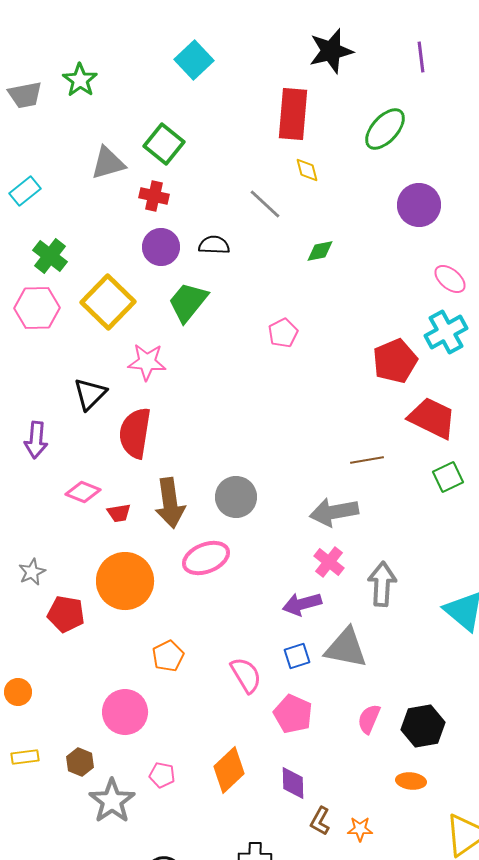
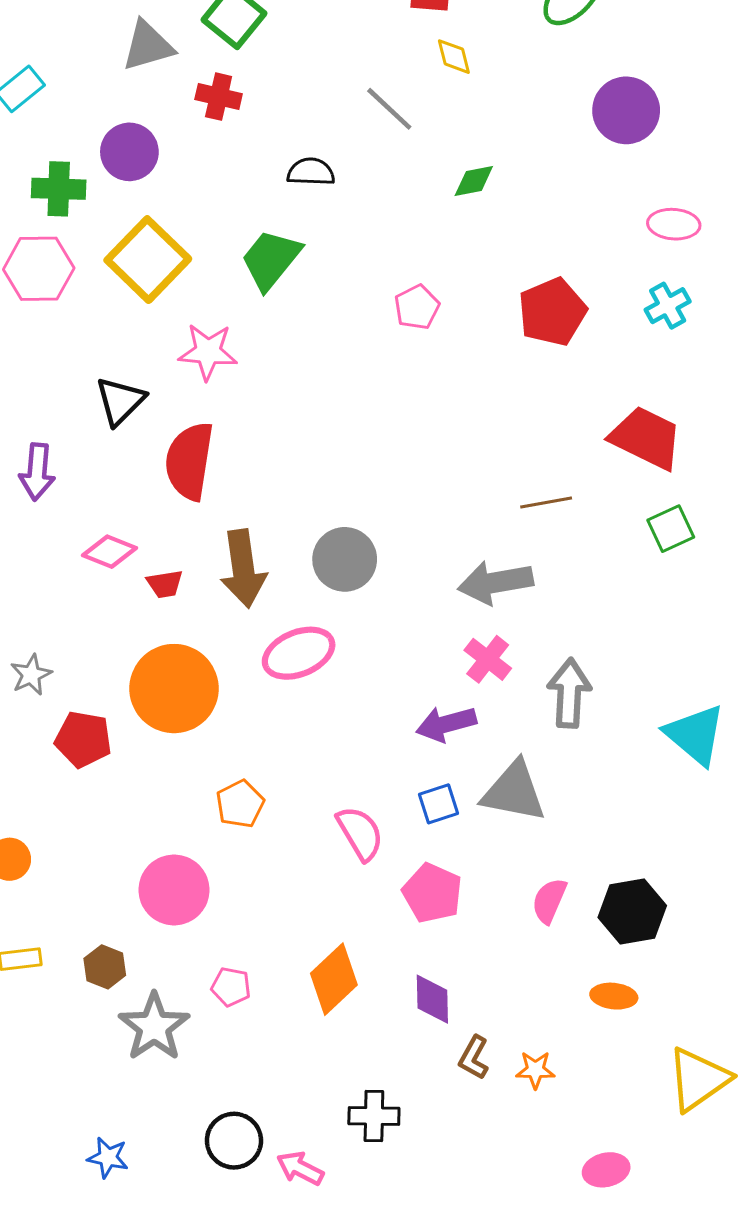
purple circle: (161, 247) -> (129, 152), moved
green cross: (50, 256) -> (59, 189), turned -36
pink ellipse: (450, 279) -> (674, 224), turned -36
cyan cross: (446, 332) -> (668, 306), size x0.7
red pentagon: (395, 361) -> (552, 312), moved

